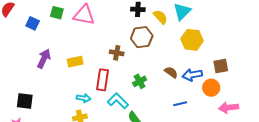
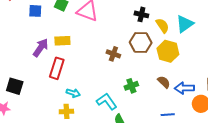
blue square: (33, 23) -> (35, 11), turned -32
yellow hexagon: (192, 40) -> (168, 51), moved
yellow rectangle: (75, 62) -> (62, 41), moved
red rectangle: (102, 80) -> (57, 68), moved

